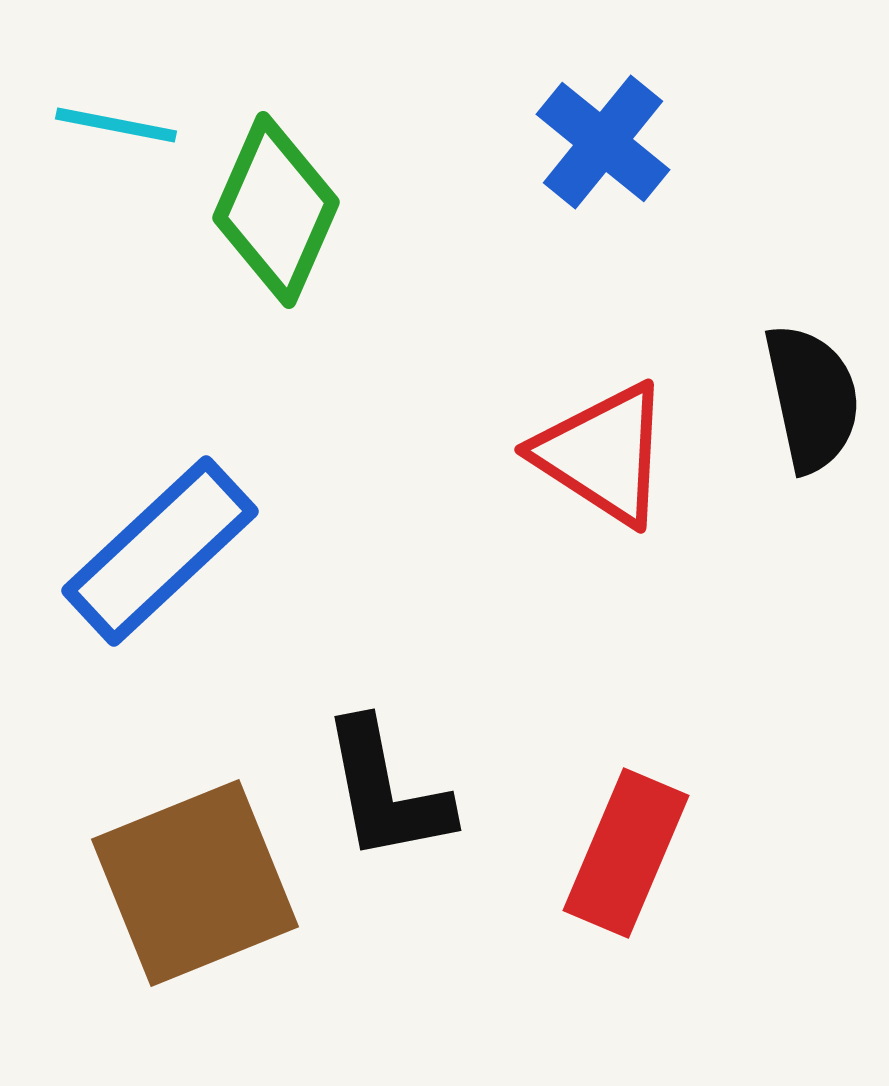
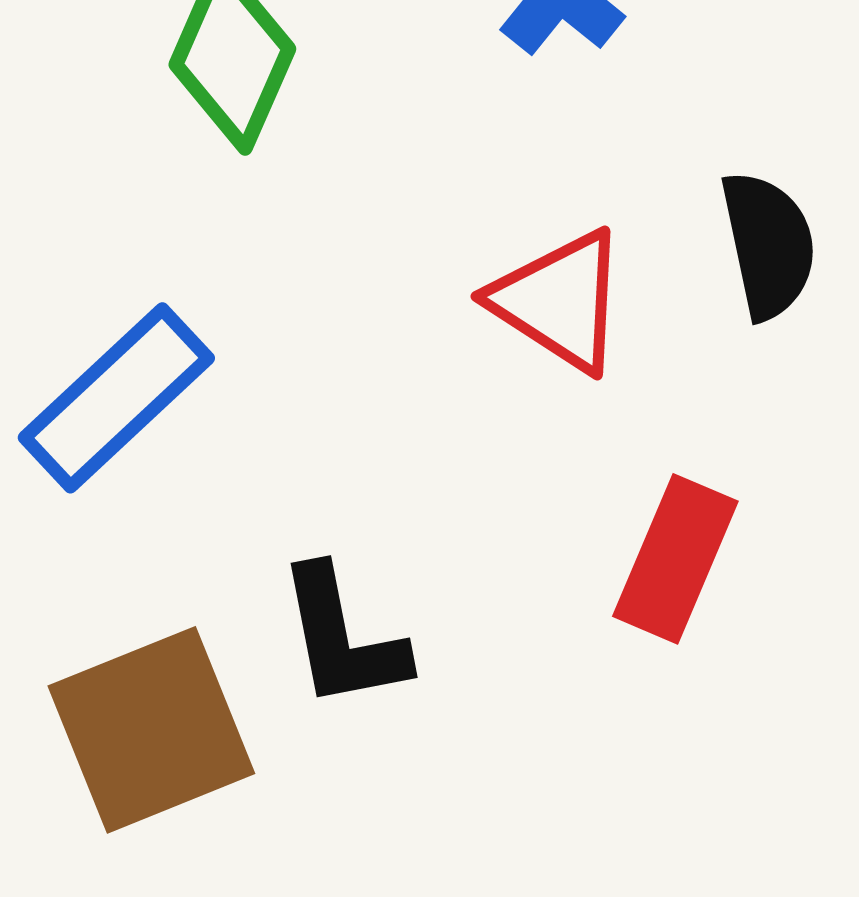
red rectangle: (626, 853) -> (675, 559), moved

